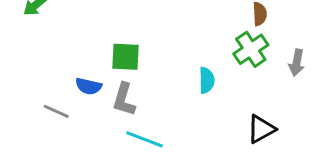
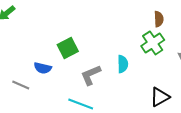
green square: (125, 57) -> (68, 48), turned -30
gray L-shape: (124, 99) -> (91, 75), moved, turned 50

